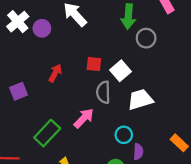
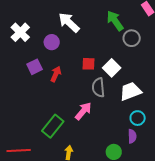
green arrow: (128, 17) -> (115, 21), turned 145
purple circle: (42, 28) -> (52, 42), moved
purple square: (19, 91) -> (35, 67), moved
cyan circle: (124, 135) -> (138, 118), moved

